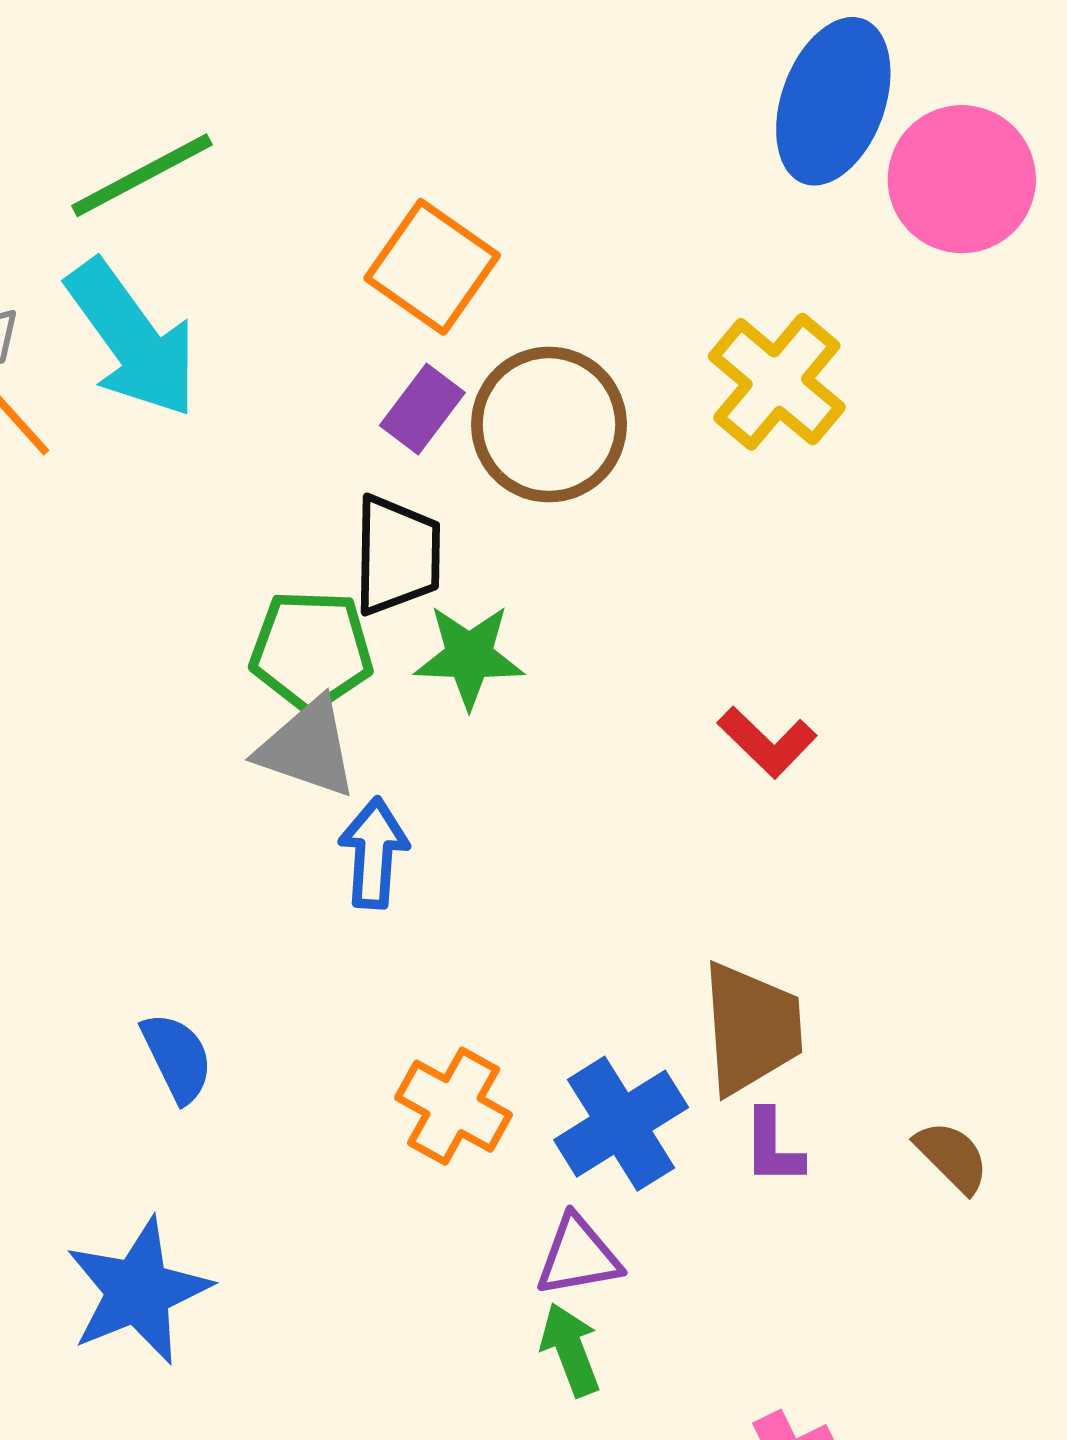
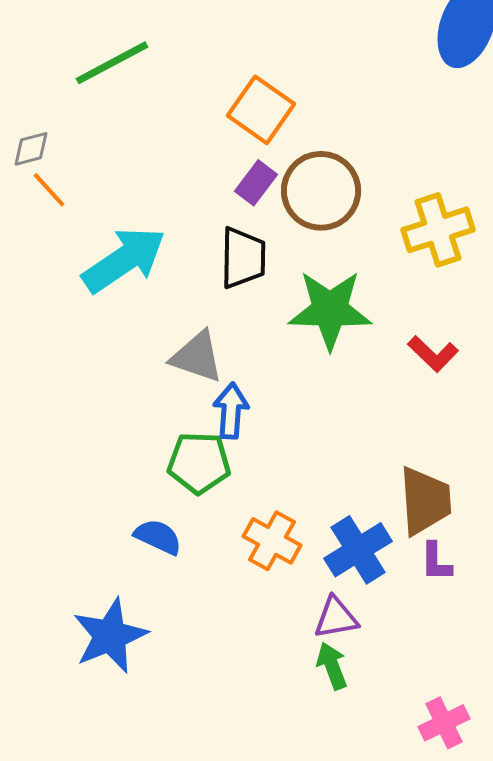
cyan arrow: (132, 339) -> (124, 260), moved, turned -88
yellow cross: (777, 382) -> (438, 230), moved, turned 32
green pentagon: (311, 650) -> (199, 463), moved
green star: (469, 656) -> (330, 310), moved, size x1.5
blue semicircle: (177, 1057) -> (158, 537), moved, turned -39

